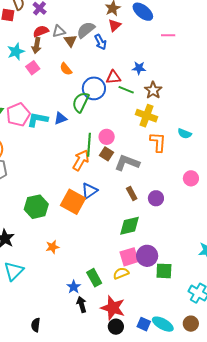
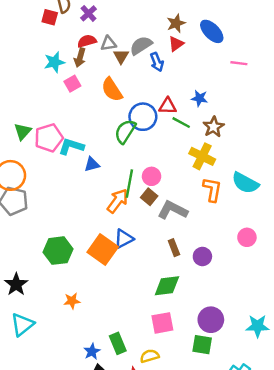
orange semicircle: (66, 69) -> (112, 90), size x1.5
blue triangle: (61, 118) -> (92, 164), moved
cyan semicircle: (185, 134) -> (245, 183), size x1.6
purple circle: (147, 256) -> (211, 320), moved
yellow semicircle: (121, 273) -> (150, 356), moved

